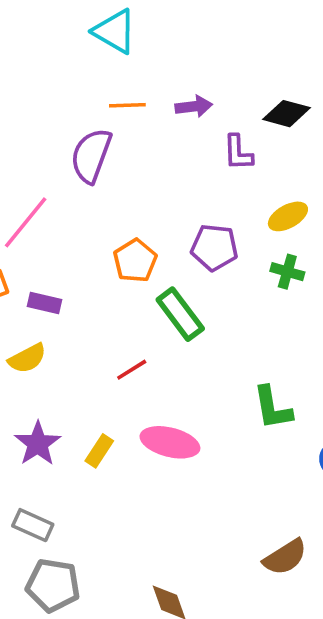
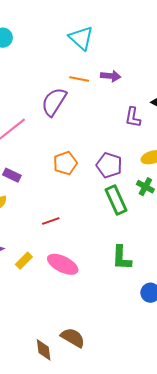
purple arrow: (194, 106) -> (111, 76), moved
green rectangle: (180, 314) -> (116, 200), moved
brown semicircle: (285, 557) -> (73, 338), moved, turned -130

